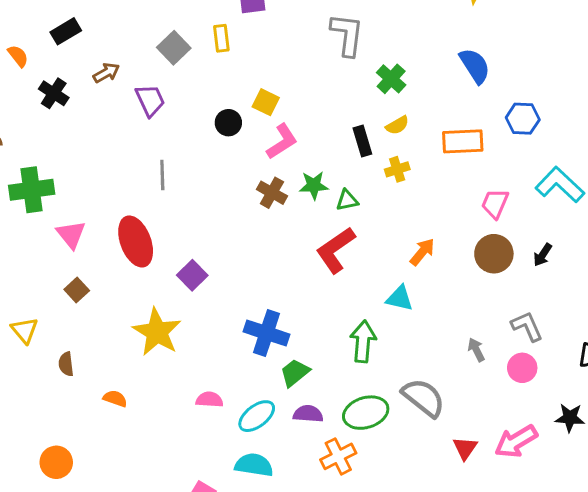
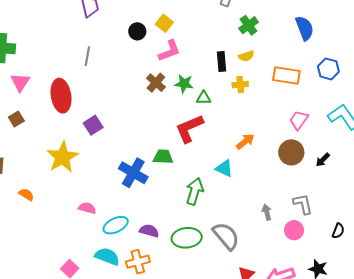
green trapezoid: (295, 373) -> (163, 157), moved, turned 30
orange cross: (338, 456) -> (138, 262), moved

